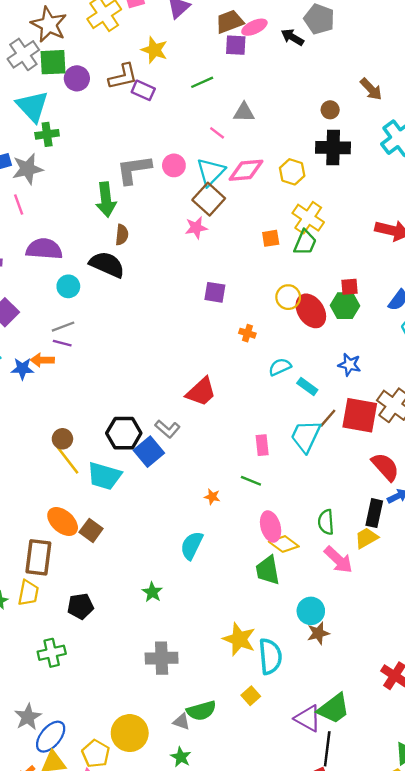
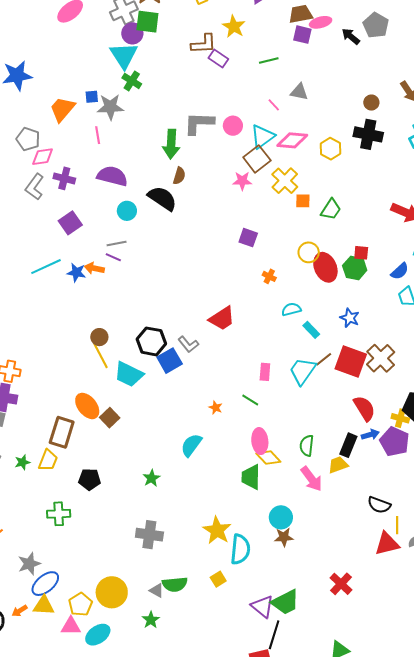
purple circle: (77, 78) -> (132, 33), moved
green cross: (47, 134) -> (132, 81), turned 30
yellow cross: (308, 218) -> (285, 181), moved

